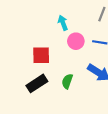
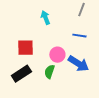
pink circle: (76, 41) -> (57, 55), moved

